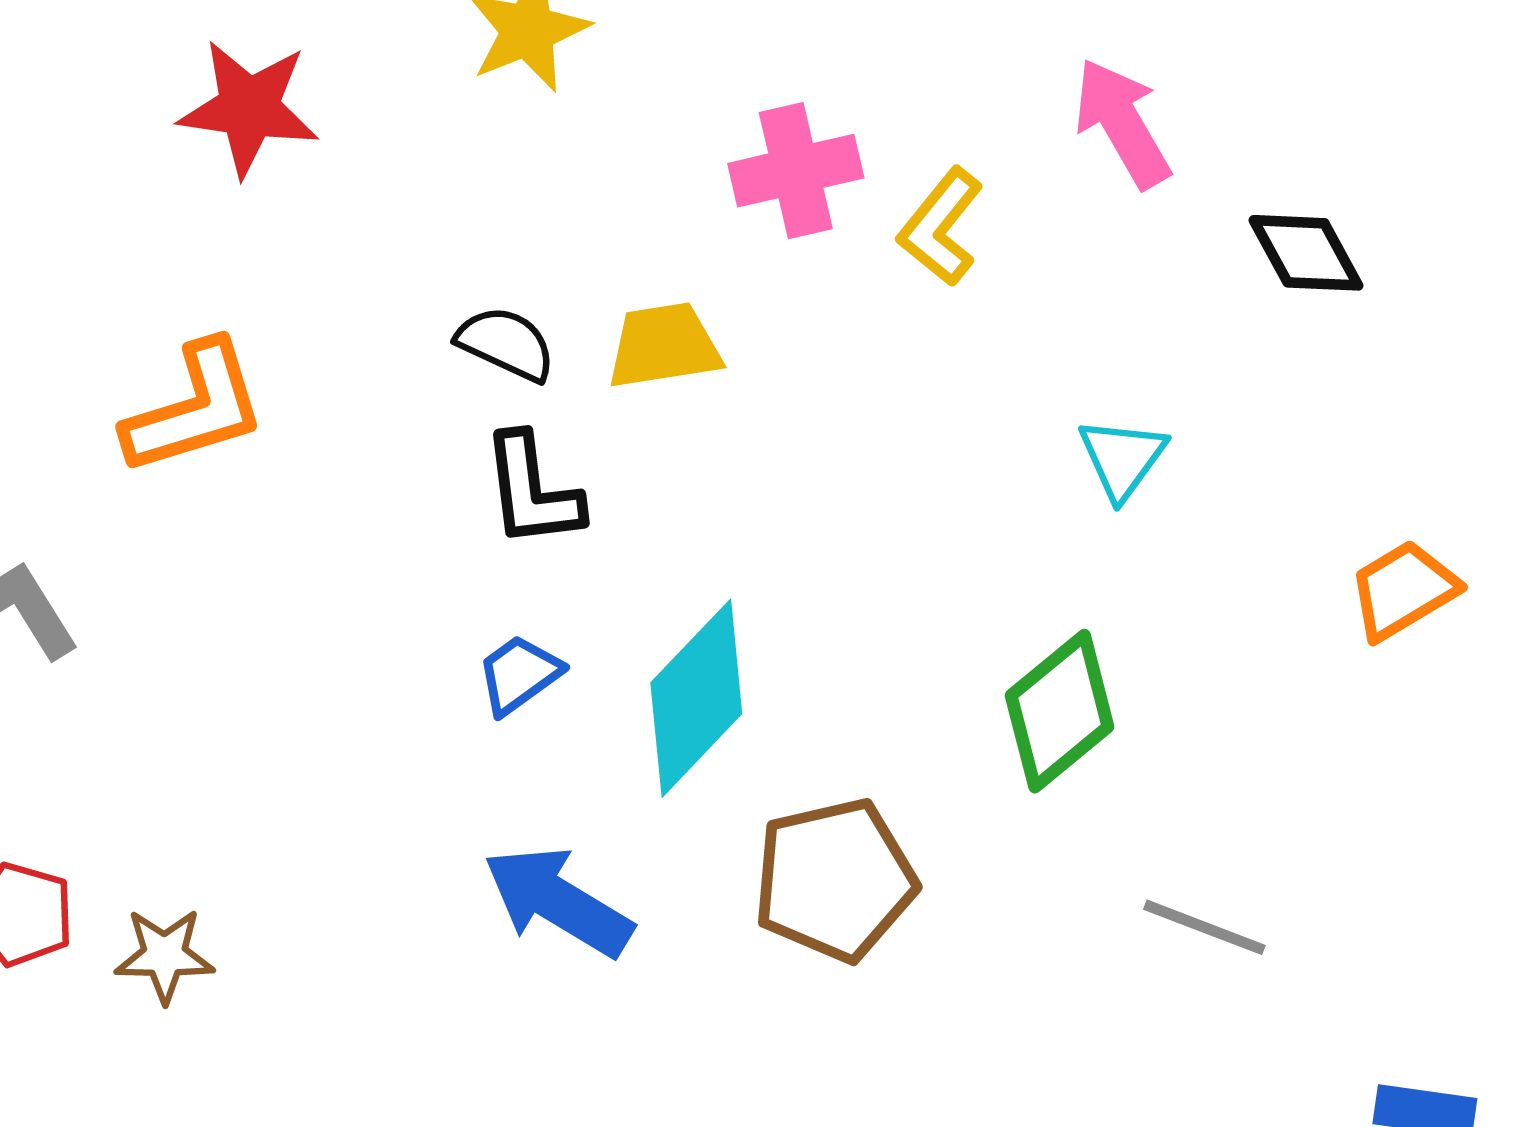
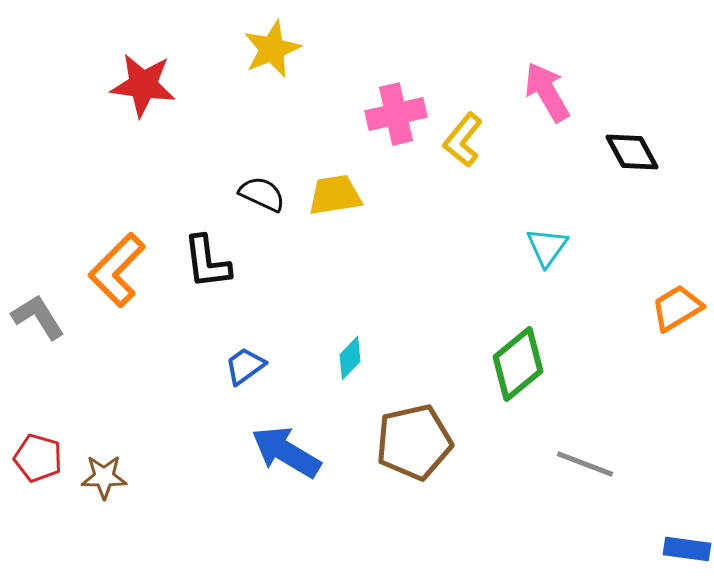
orange L-shape: (195, 408) -> (117, 270), moved, turned 152
black L-shape: (532, 491) -> (207, 262), moved
blue trapezoid: (519, 674) -> (245, 366), moved
cyan diamond: (696, 698) -> (350, 358), size x0.5

